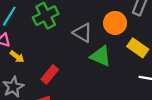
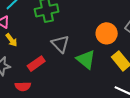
gray triangle: (83, 33) -> (60, 44), moved

